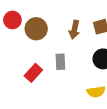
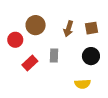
red circle: (12, 20) -> (15, 40), moved

